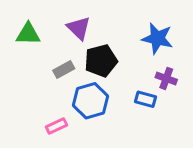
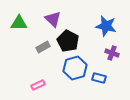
black pentagon: (101, 61) -> (68, 41), turned -30
blue rectangle: (145, 99) -> (99, 78), moved
blue hexagon: (91, 101) -> (75, 68), moved

